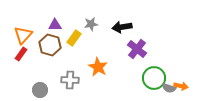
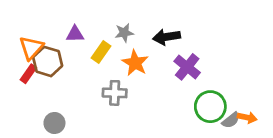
brown hexagon: (50, 45) -> (48, 61), moved
orange star: (98, 67) -> (135, 63), moved
gray cross: (70, 80) -> (115, 93), moved
gray semicircle: (169, 88) -> (231, 120), turned -56

